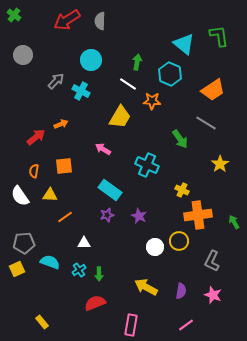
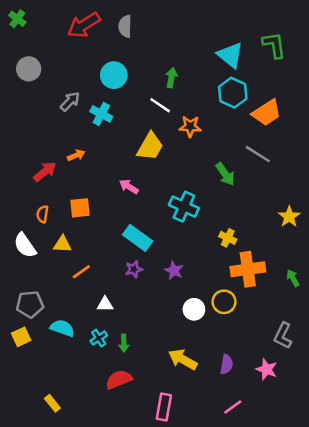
cyan hexagon: (170, 74) -> (233, 93), moved
yellow star: (220, 164) -> (289, 217), moved
gray L-shape: (212, 261) -> (283, 336), moved

